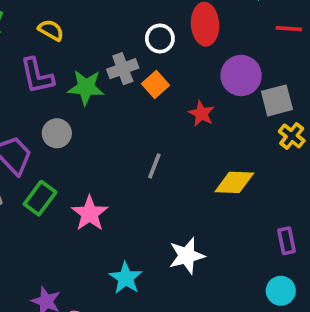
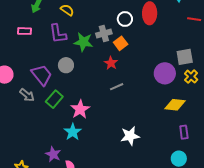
purple circle: (241, 76) -> (165, 73), moved
red star: (201, 114) -> (111, 63), moved
gray line: (154, 166) -> (117, 87), turned 40
yellow diamond: (234, 182) -> (175, 105), moved
cyan star: (126, 278) -> (73, 132), moved

